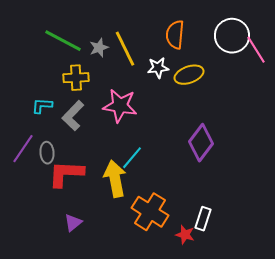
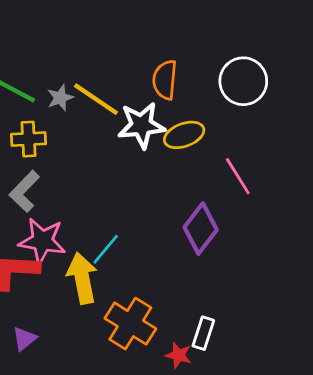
yellow line: (125, 49) -> (96, 99), turned -30
pink line: (256, 50) -> (238, 176), moved
white star: (158, 68) -> (141, 125), size x1.6
pink star: (120, 106) -> (42, 241), moved

